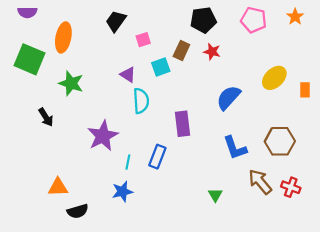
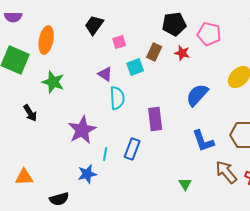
pink pentagon: (254, 20) -> (209, 34), moved
orange triangle: (58, 187) -> (24, 177), moved
blue star: (122, 192) -> (87, 174), moved

